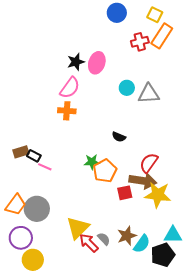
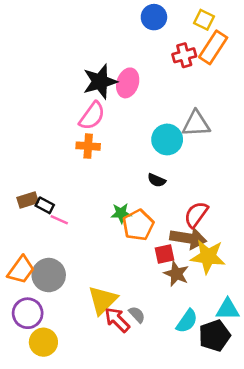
black star: (76, 62) -> (100, 82), size x1.5
cyan circle: (127, 88) -> (167, 139), moved, size x1.5
brown star: (127, 236) -> (176, 274), moved, turned -30

